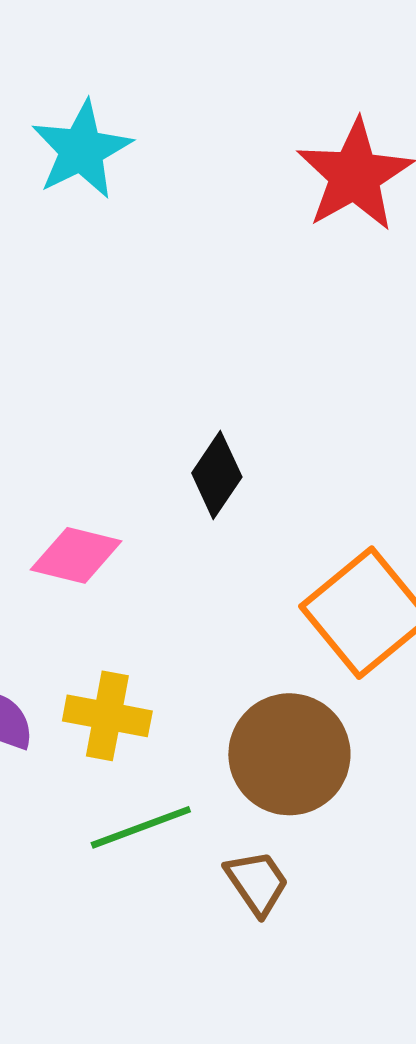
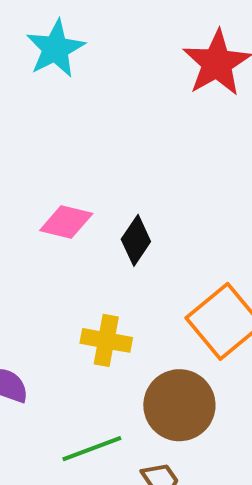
pink diamond: (76, 555) -> (66, 222), moved
yellow cross: (107, 716) -> (106, 340), moved

